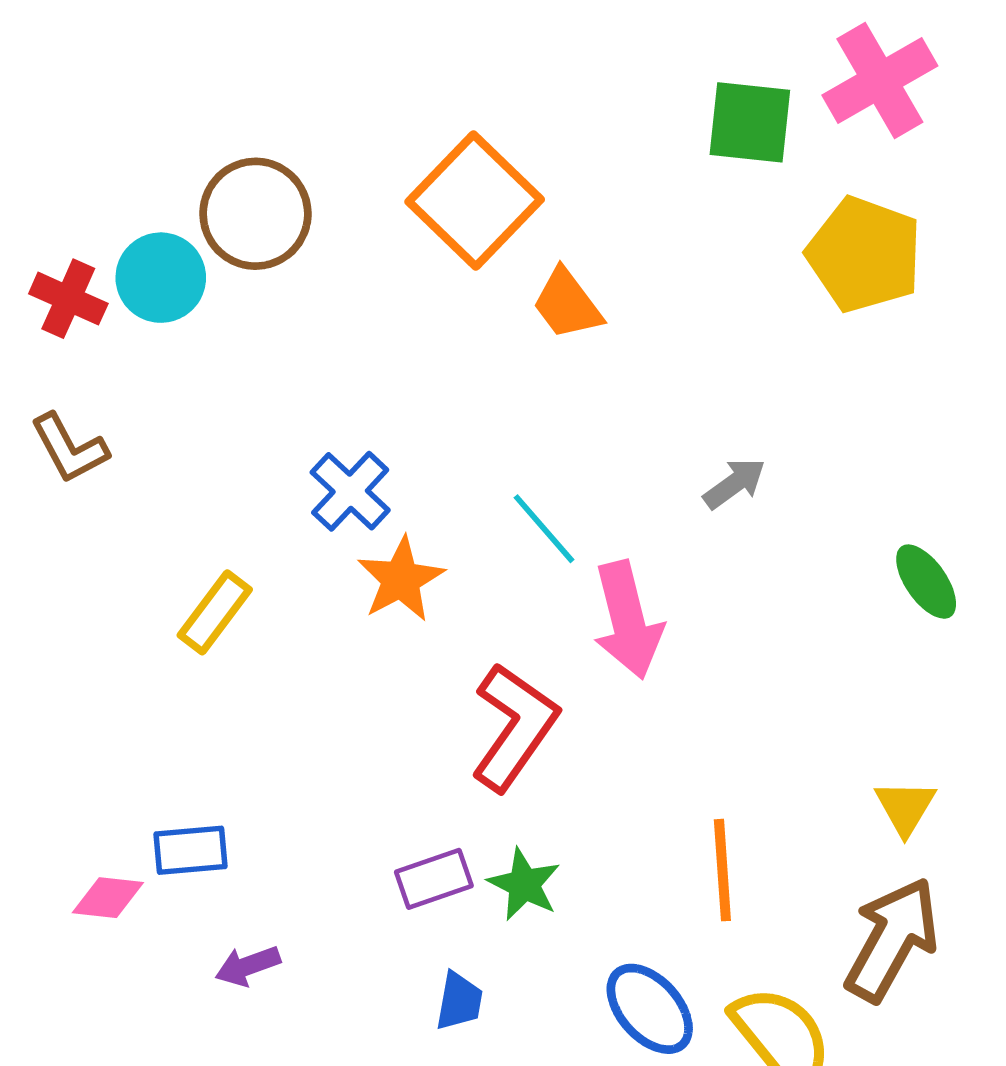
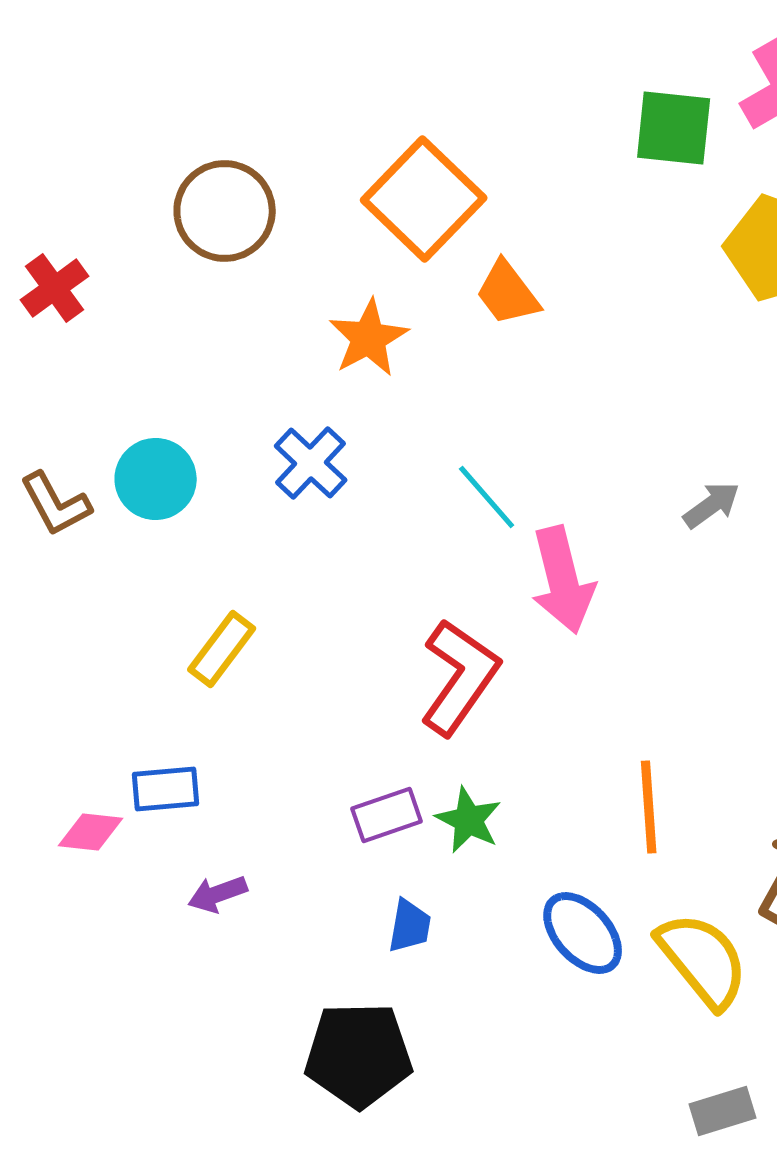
cyan circle: (161, 278) -> (156, 479), moved
red cross: (68, 299) -> (55, 288), turned 30
brown L-shape: (69, 448) -> (56, 504), moved
gray arrow: (735, 484) -> (712, 505), moved
orange star: (401, 579) -> (369, 338), moved
yellow rectangle: (215, 612) -> (222, 649), moved

